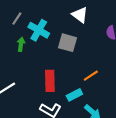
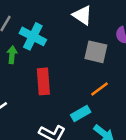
gray square: (67, 43) -> (96, 52), moved
red rectangle: (50, 81) -> (43, 81), moved

